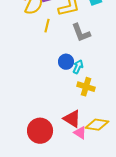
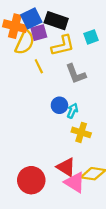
yellow line: (47, 26) -> (39, 66), turned -40
pink triangle: (80, 133) -> (75, 182), size x1.5

